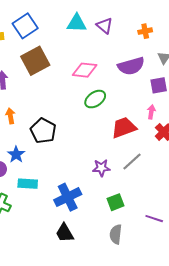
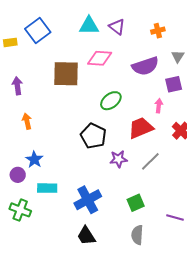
brown square: (35, 61) -> (66, 74), moved, turned 32
pink diamond: (85, 70) -> (100, 58), moved
pink arrow: (151, 112) -> (159, 106), moved
black pentagon: (43, 131) -> (93, 136), moved
purple star: (101, 168) -> (118, 159), moved

